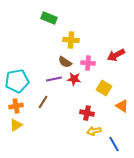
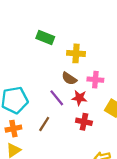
green rectangle: (49, 18) -> (45, 38), moved
purple line: (54, 79) -> (57, 98), turned 63
red cross: (87, 113) -> (84, 122), moved

